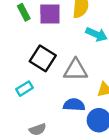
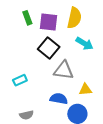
black square: (43, 58) -> (49, 48), moved

